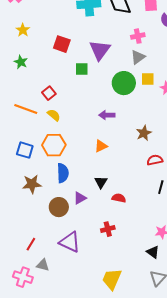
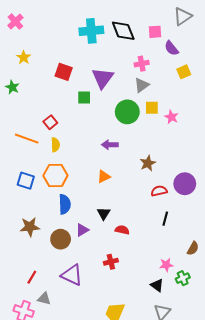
green star: (21, 62) -> (12, 87), moved
yellow semicircle: (54, 115) -> (55, 145), turned 48
brown star: (32, 184) -> (30, 227), moved

